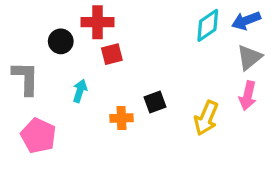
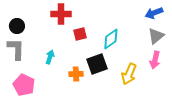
cyan diamond: (208, 25) -> (111, 39), moved
black circle: (61, 41) -> (17, 26), moved
red square: (112, 54) -> (80, 34), moved
black square: (155, 102) -> (97, 64), size x1.5

